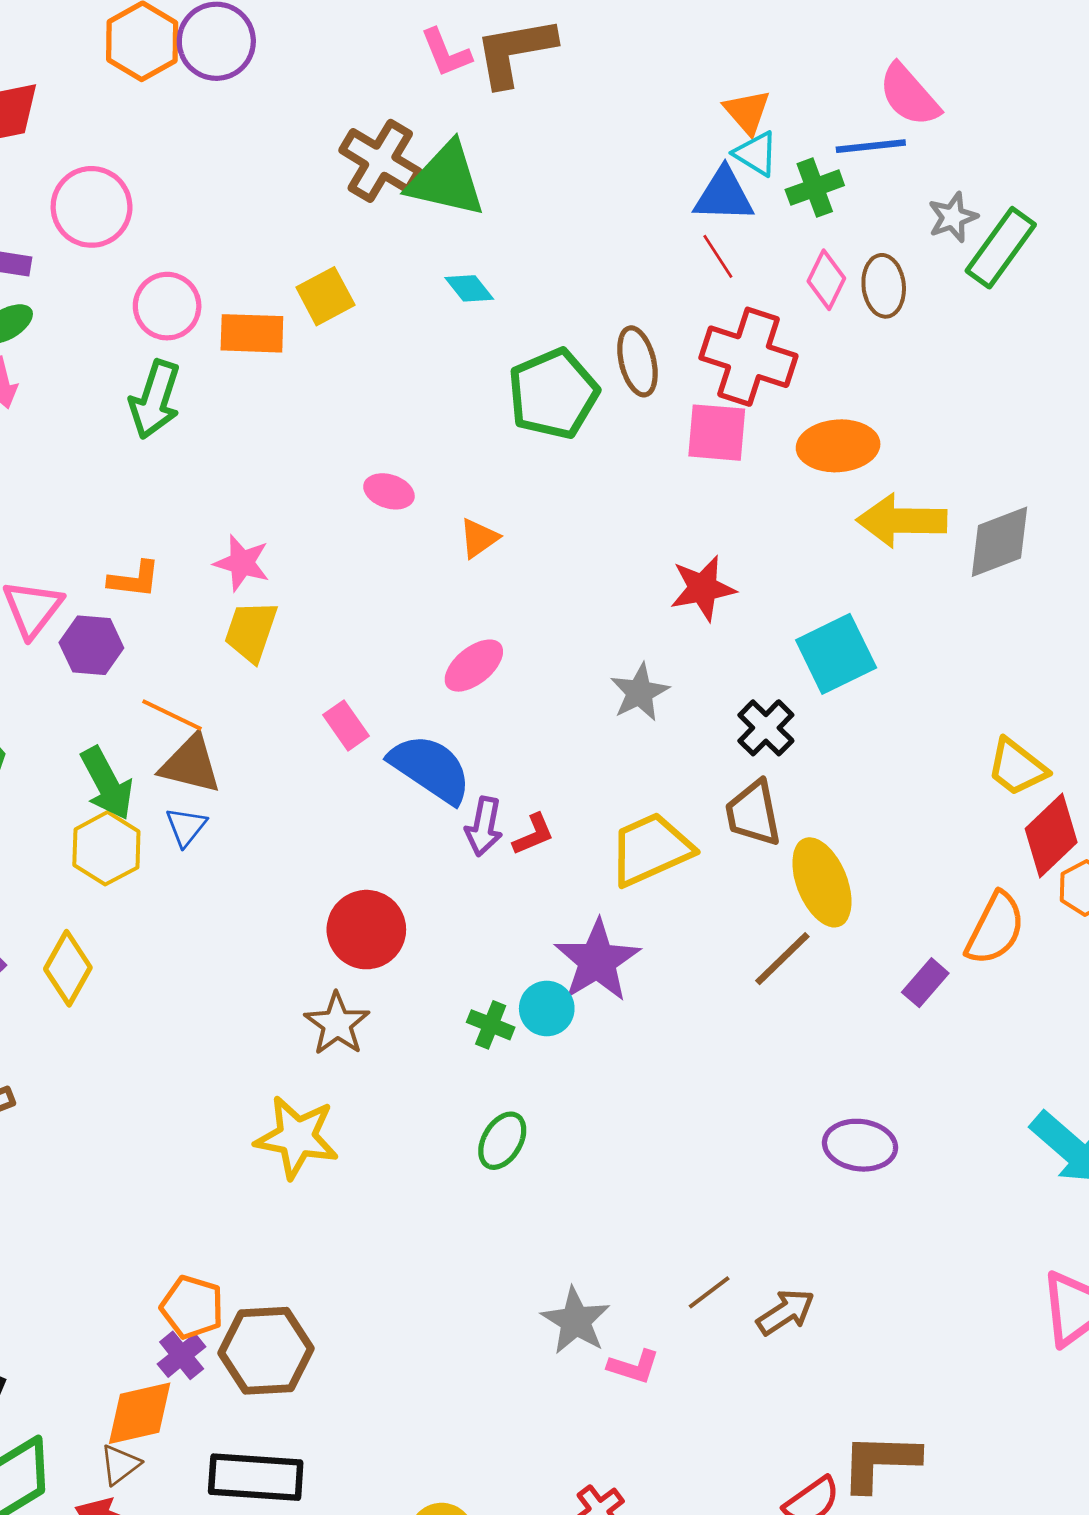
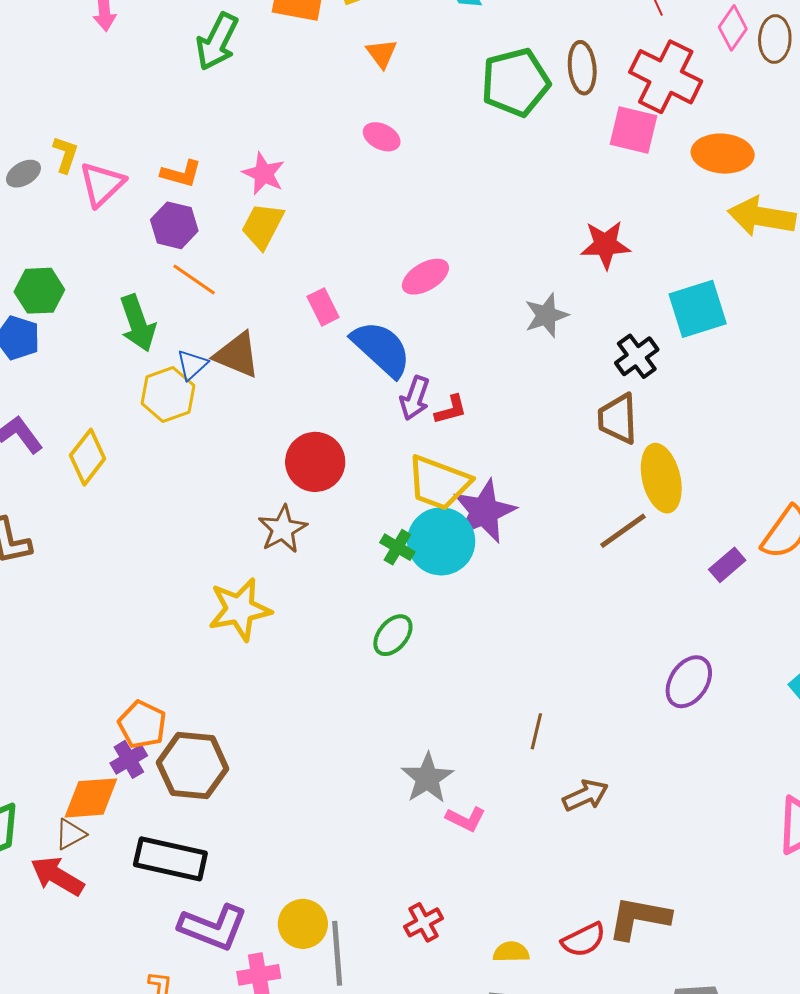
orange triangle: (479, 538) -> (382, 53), moved, turned -40
purple hexagon: (91, 645) -> (174, 225), moved
brown triangle: (191, 764) -> (237, 355), moved
yellow hexagon: (106, 848) -> (168, 394), moved
yellow trapezoid: (651, 849) -> (439, 483), moved, turned -144
cyan circle: (547, 1009) -> (441, 541), size x1.6
yellow star: (297, 1137) -> (240, 609), turned -30
purple ellipse: (860, 1145) -> (689, 682), moved, turned -72
brown line: (709, 1292) -> (536, 731), moved, turned -48

